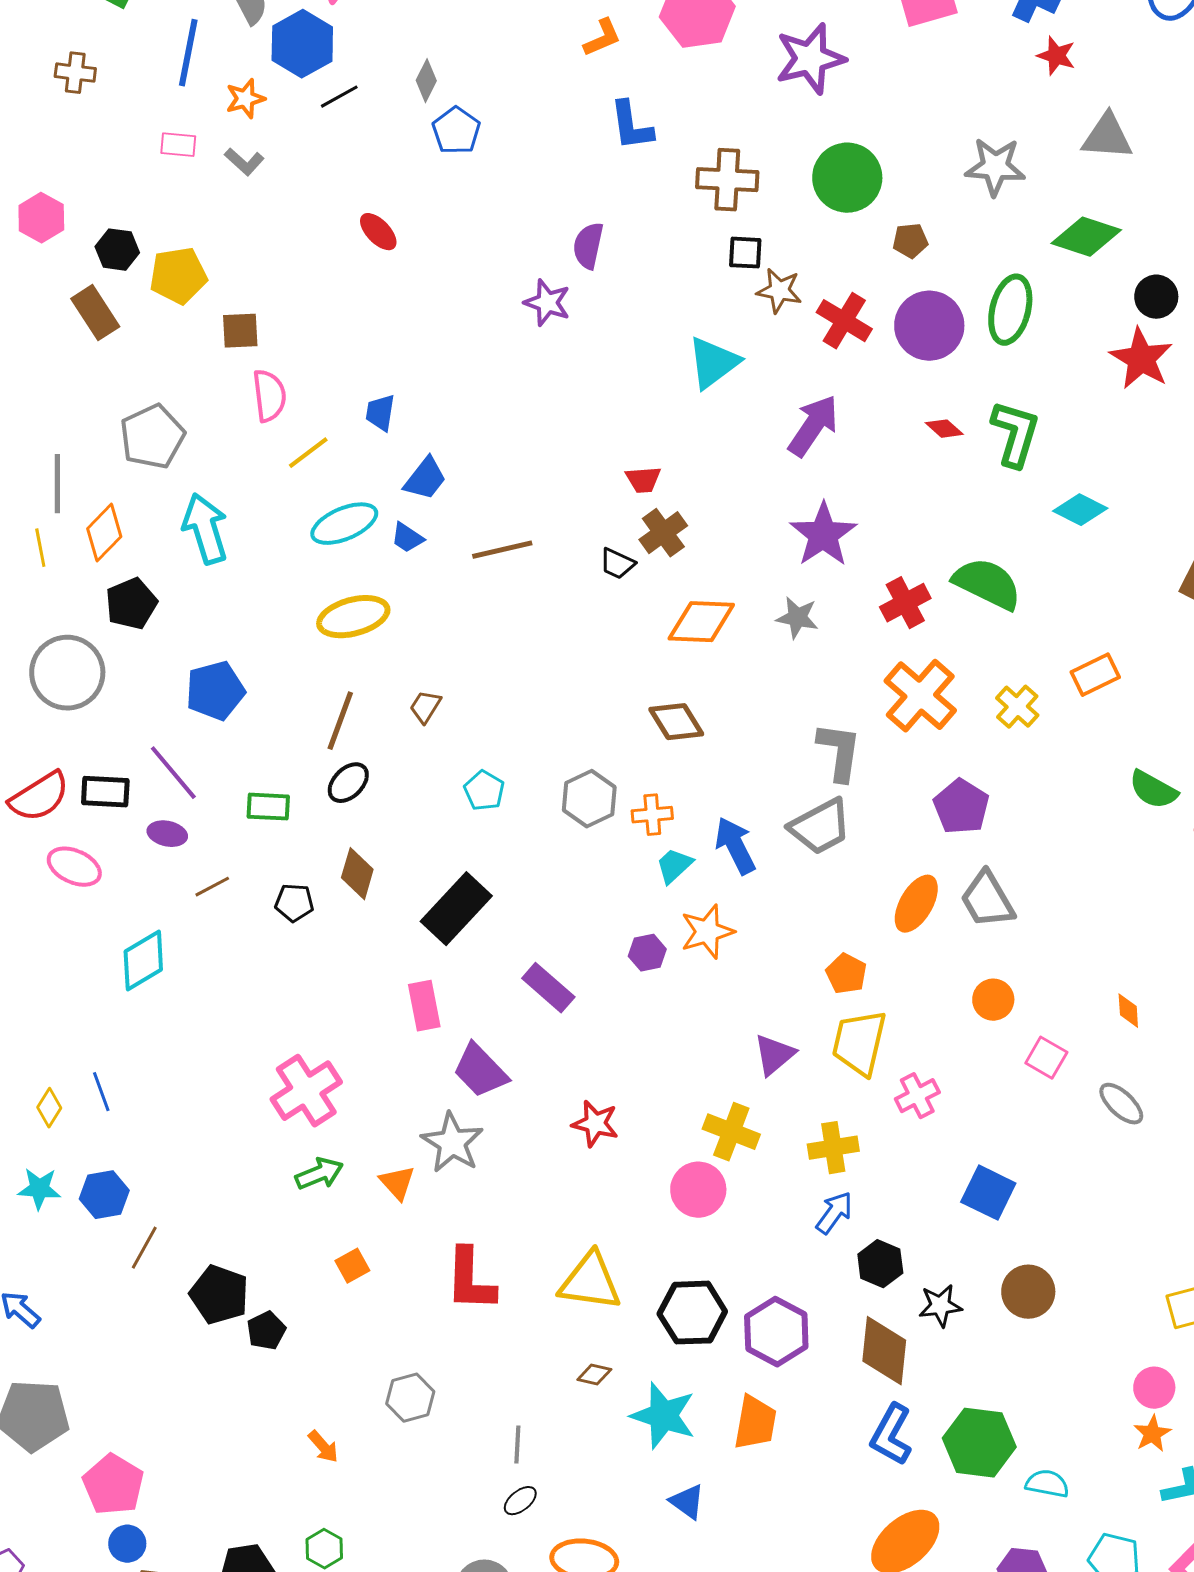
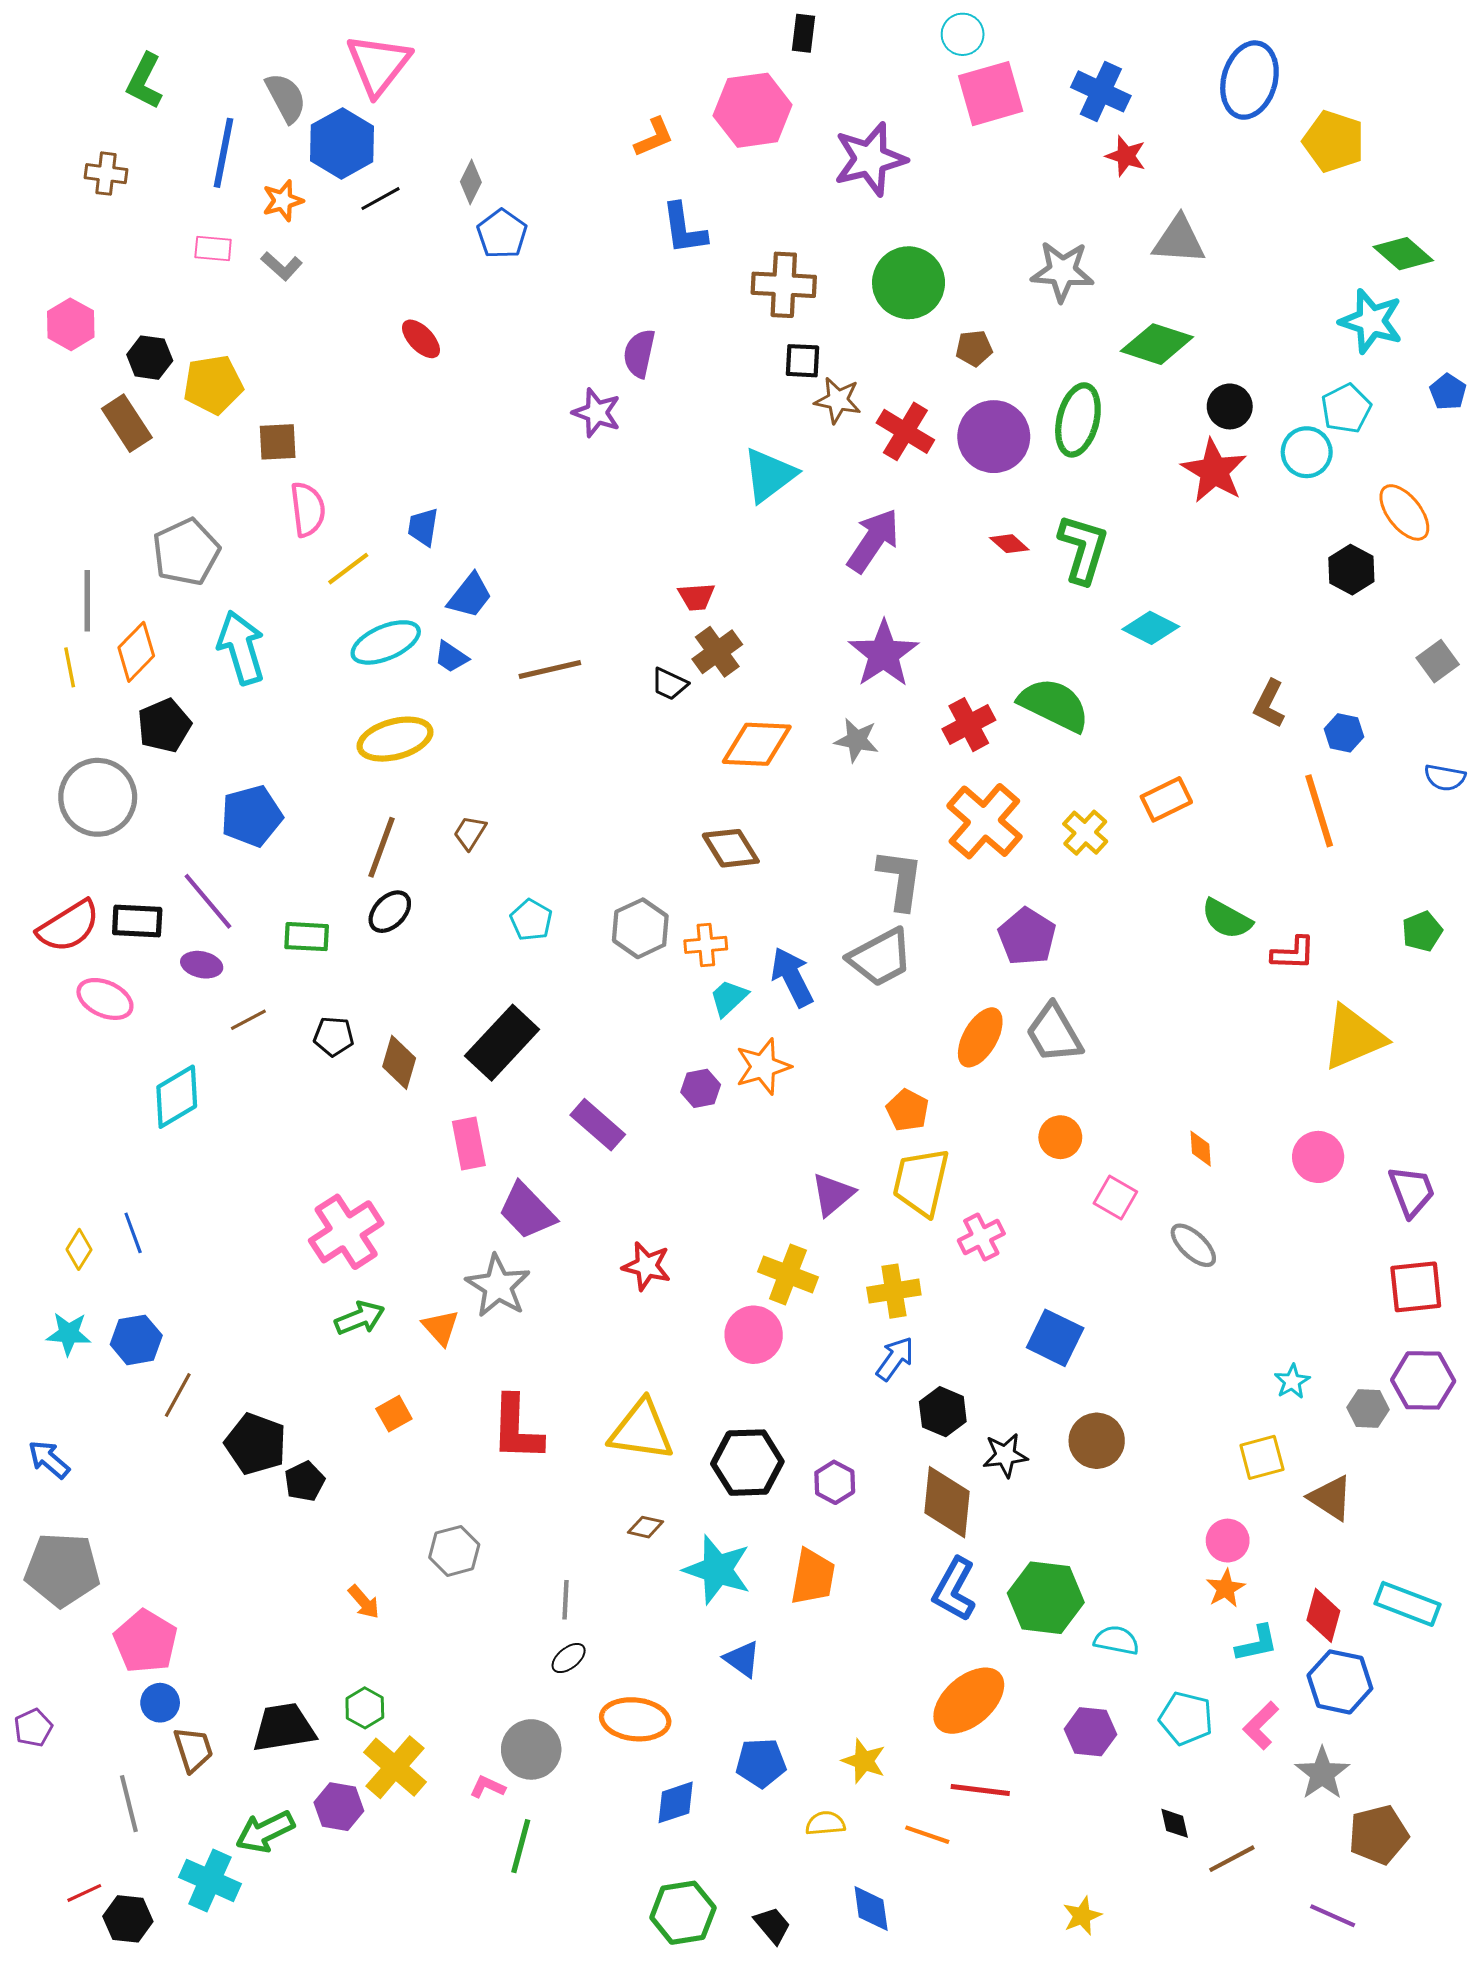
brown diamond: (357, 874) -> (399, 1062), moved
purple hexagon: (776, 1332) -> (835, 1482), size x0.6

